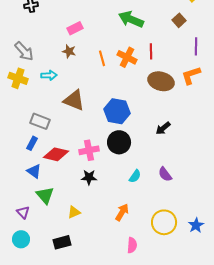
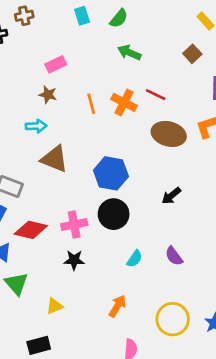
green arrow: (131, 19) -> (129, 53), size x0.7
red line: (151, 51) -> (156, 95), turned -63
cyan arrow: (49, 75) -> (36, 126), moved

